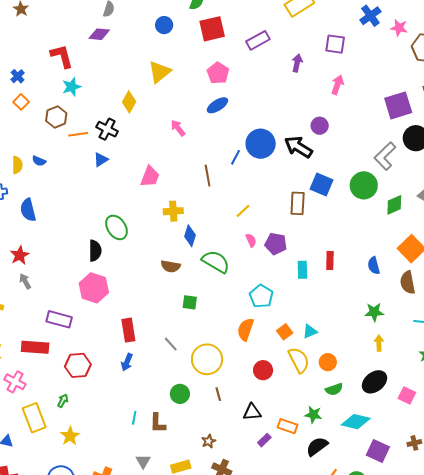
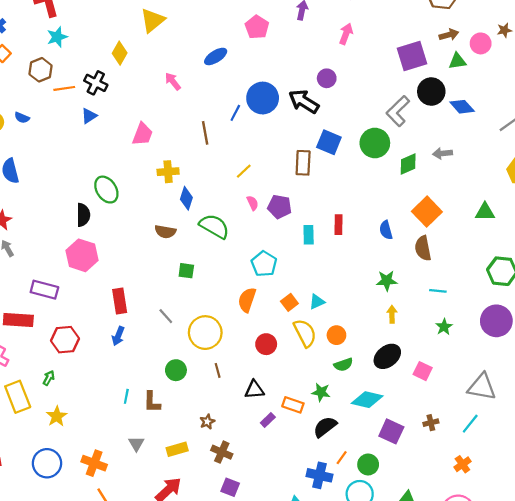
pink pentagon: (218, 73) -> (257, 27), moved

